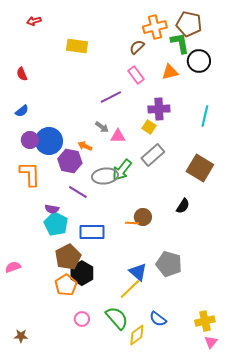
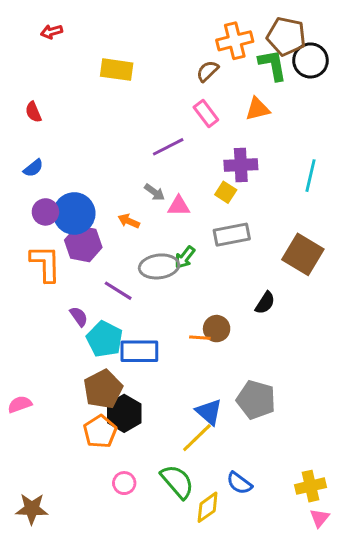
black circle: (199, 61) -> (310, 60), moved
gray rectangle: (153, 155) -> (232, 235), turned 30
purple hexagon: (70, 161) -> (83, 244), moved
green arrow: (122, 170) -> (185, 257), size x0.7
black semicircle: (183, 206) -> (265, 303), moved
purple semicircle: (52, 209) -> (79, 316), turned -136
cyan pentagon: (56, 224) -> (105, 339), moved
brown star: (21, 336) -> (32, 509), size x1.5

